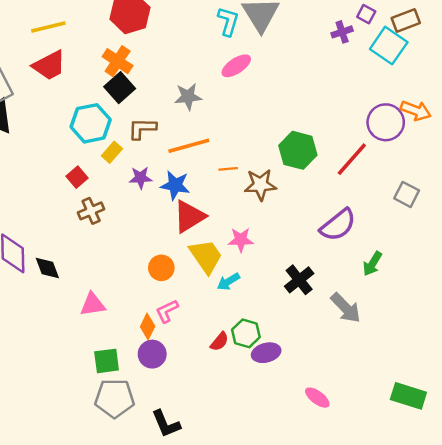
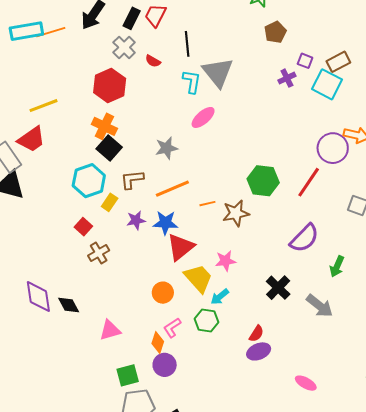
red trapezoid: (49, 65) -> (31, 139), moved
green hexagon: (246, 333) -> (207, 321), moved
red semicircle: (219, 342) -> (256, 334), moved

